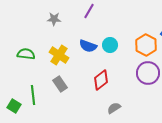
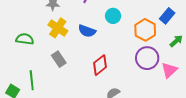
cyan circle: (110, 45) -> (113, 16), moved
yellow cross: (59, 55) -> (58, 28), moved
gray rectangle: (60, 84) -> (59, 59), moved

